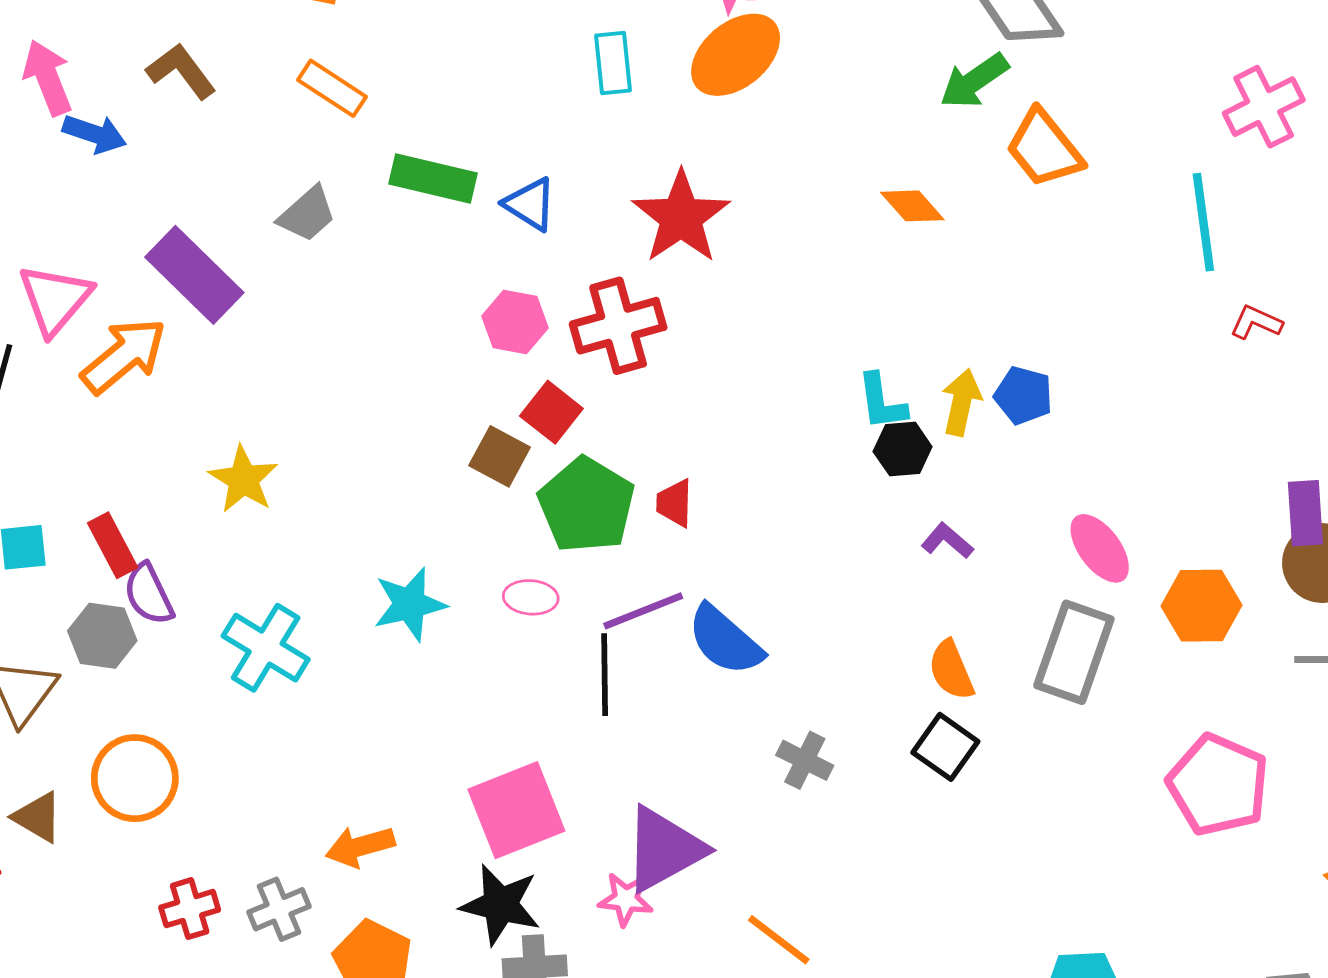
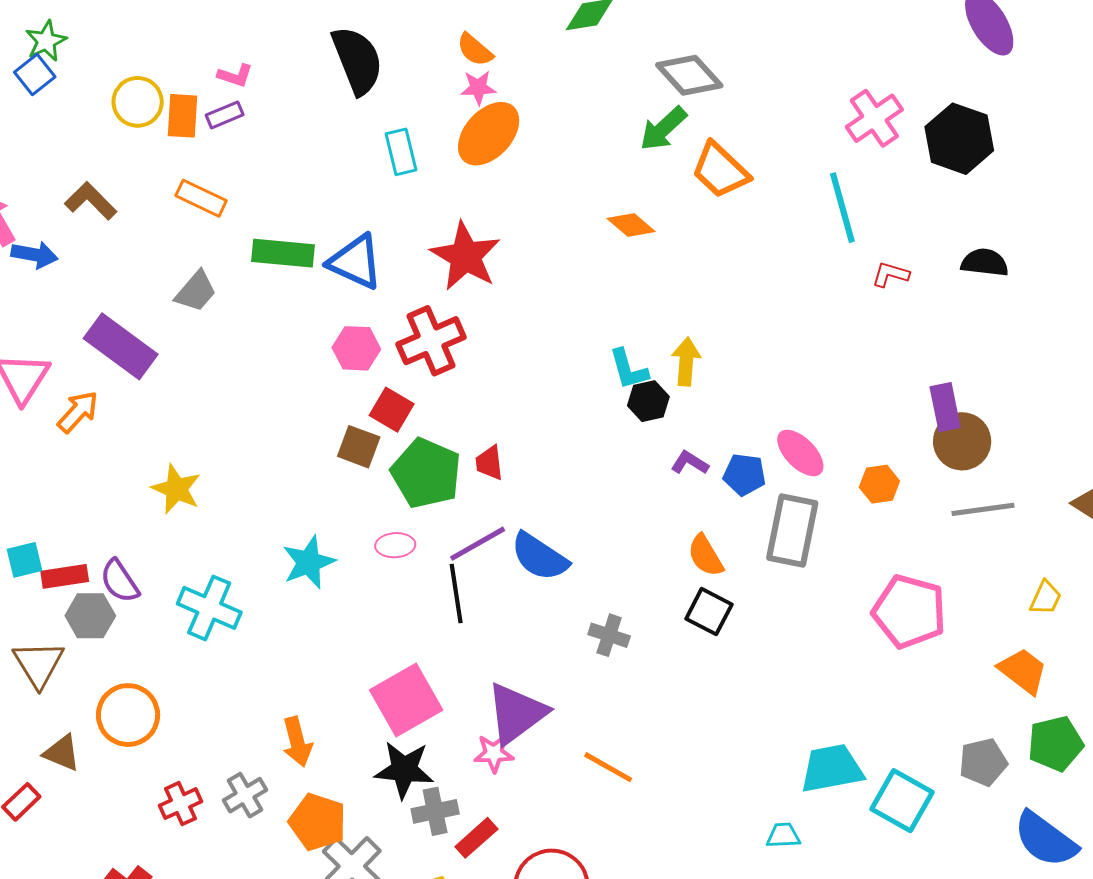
blue triangle: (530, 204) -> (355, 262), size x1.4
orange arrow: (124, 356) -> (78, 412), size x0.7
blue pentagon: (1023, 395) -> (744, 475), moved
red rectangle: (113, 545) -> (65, 576), moved, turned -63
orange hexagon: (1202, 606) -> (879, 484), size x0.7
orange arrow: (360, 846) -> (297, 742), turned -81

